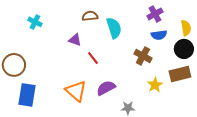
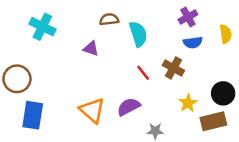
cyan cross: (35, 22) -> (42, 27), size x1.5
black circle: (184, 49) -> (223, 93), moved
red line: (93, 58) -> (143, 73), moved
brown rectangle: (180, 74) -> (213, 121), moved

